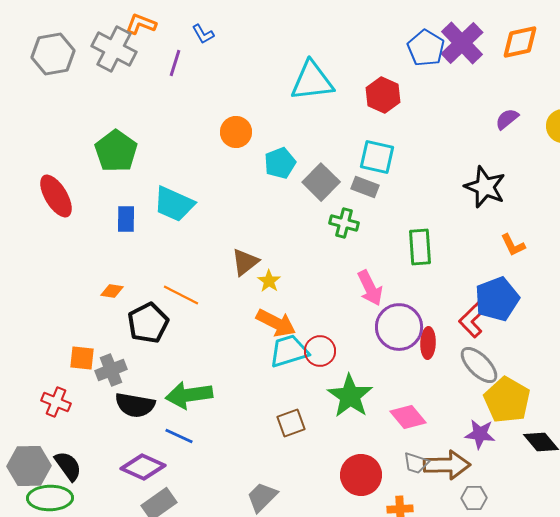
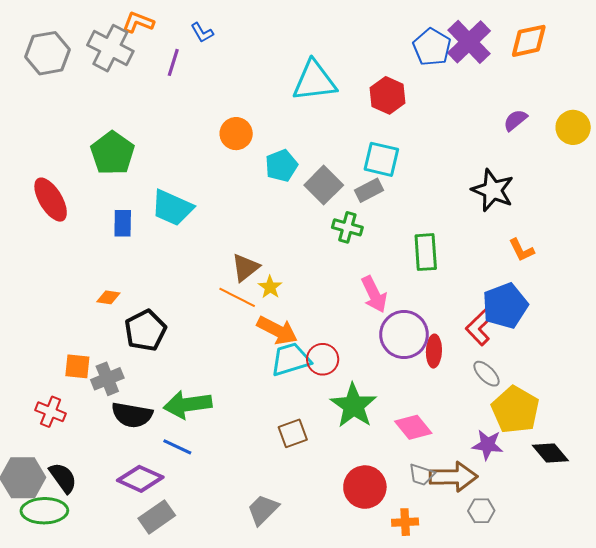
gray rectangle: (365, 187) -> (369, 190), turned -48
orange line: (181, 295) -> (237, 297), moved
gray ellipse: (479, 365) -> (486, 374), size x0.7

